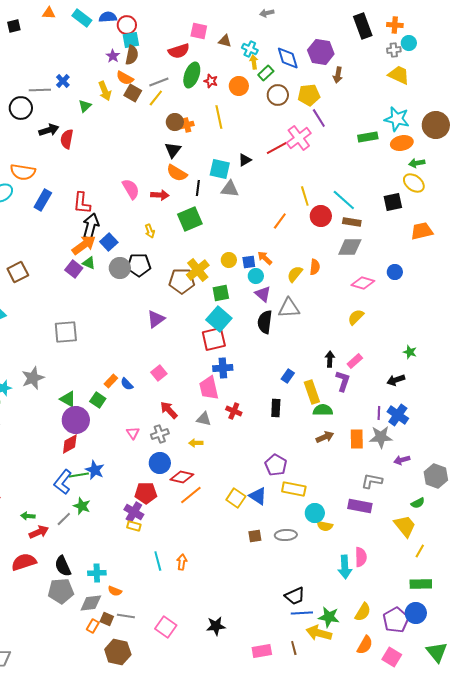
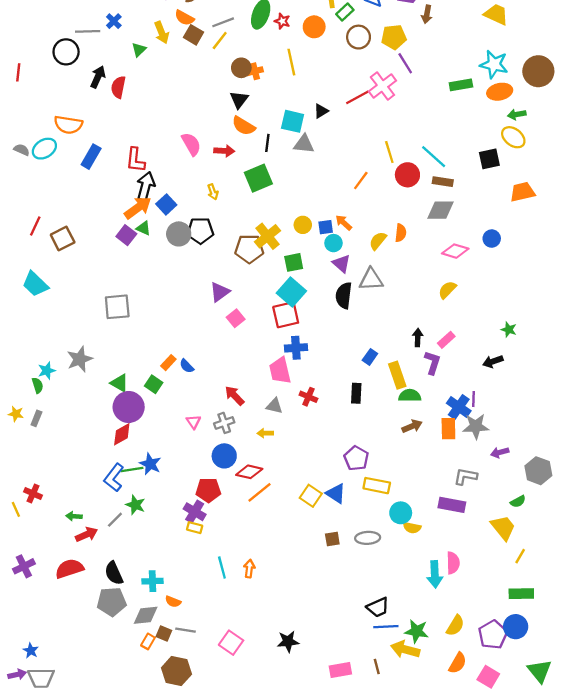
black arrow: (49, 130) -> (98, 77), turned -48
pink square: (159, 373) -> (236, 318), moved
blue cross: (398, 415) -> (459, 407), moved

